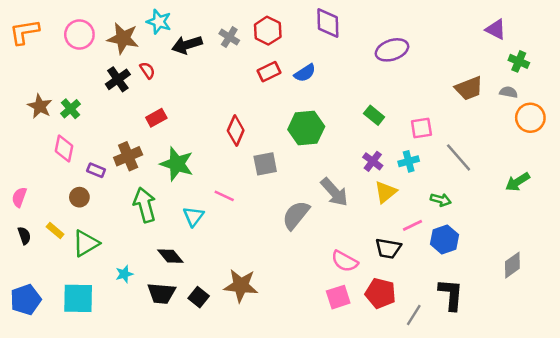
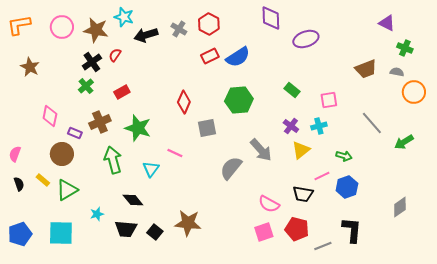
purple diamond: (328, 23) -> (271, 18), moved
red semicircle: (147, 70) -> (115, 55), turned -112
blue semicircle: (305, 73) -> (238, 57), size x1.4
brown star: (40, 106) -> (30, 67), moved
green cross: (70, 109) -> (86, 86), moved
gray line: (459, 157) -> (372, 123), moved
brown circle: (79, 197) -> (62, 154), size x1.5
gray line: (414, 315) -> (323, 246), turned 36

